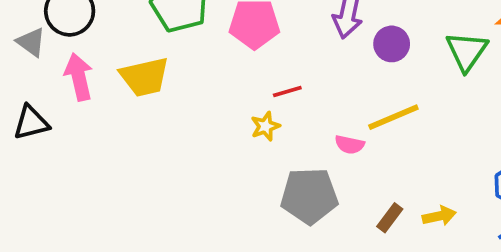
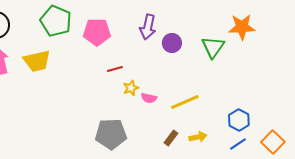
yellow line: (393, 117) -> (185, 102), moved
yellow star: (265, 126) -> (131, 88), moved
gray pentagon: (309, 196) -> (111, 134), moved

